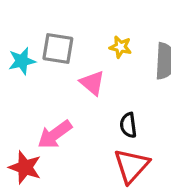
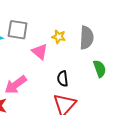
yellow star: (120, 47) -> (59, 37), moved

